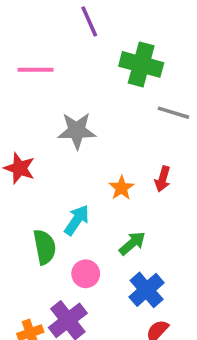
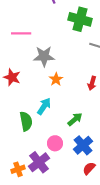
pink line: (36, 70) -> (21, 33), moved
orange star: (121, 188) -> (56, 79), moved
pink circle: (86, 274) -> (55, 143), moved

